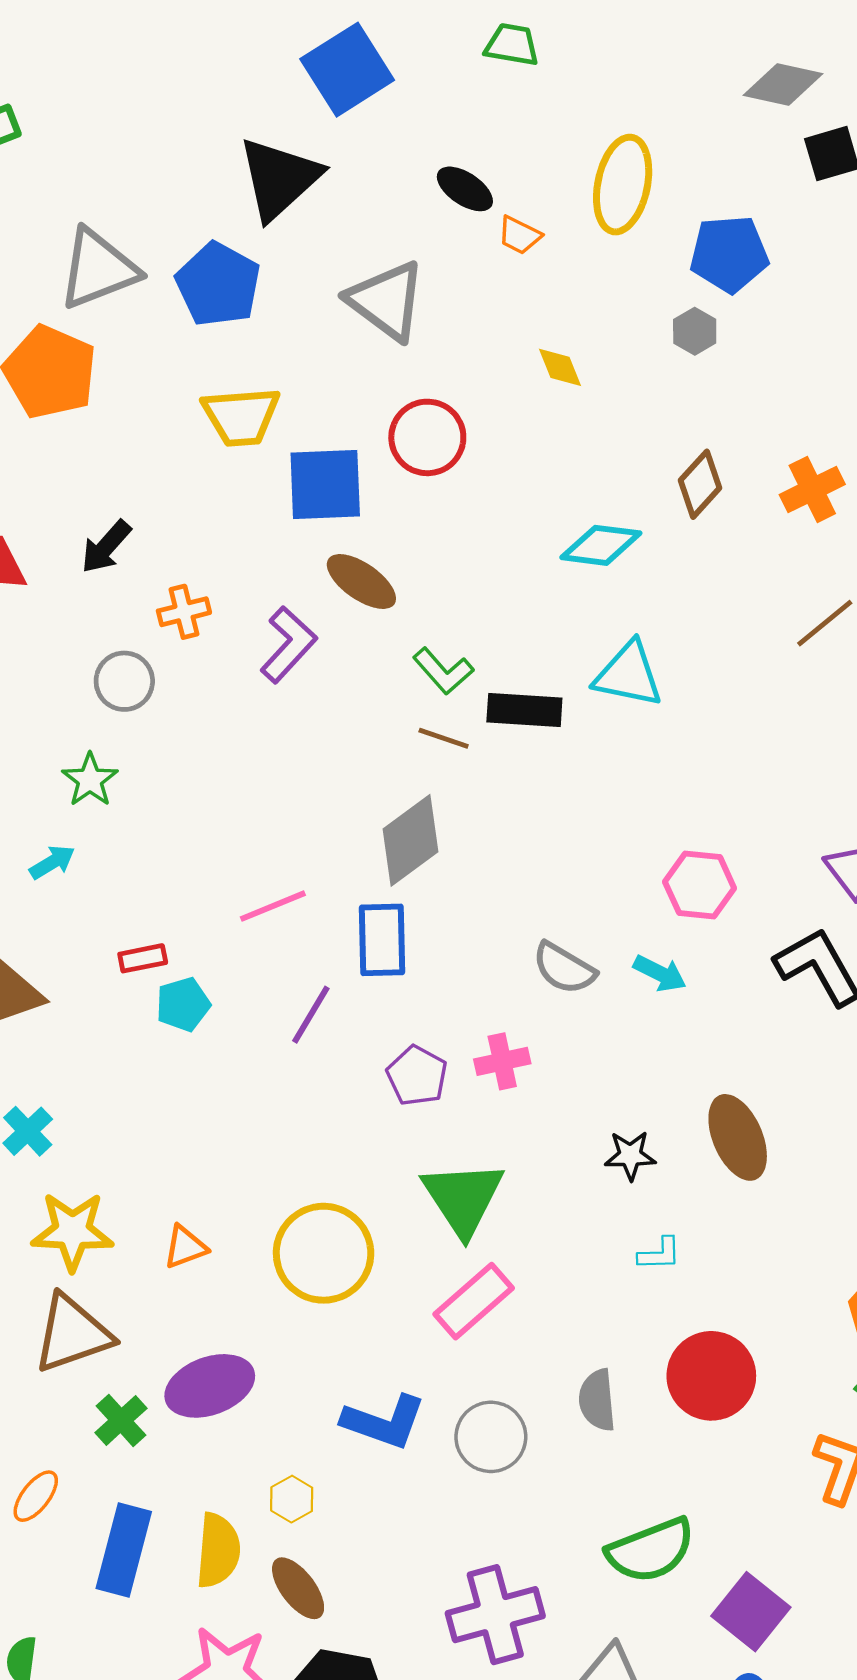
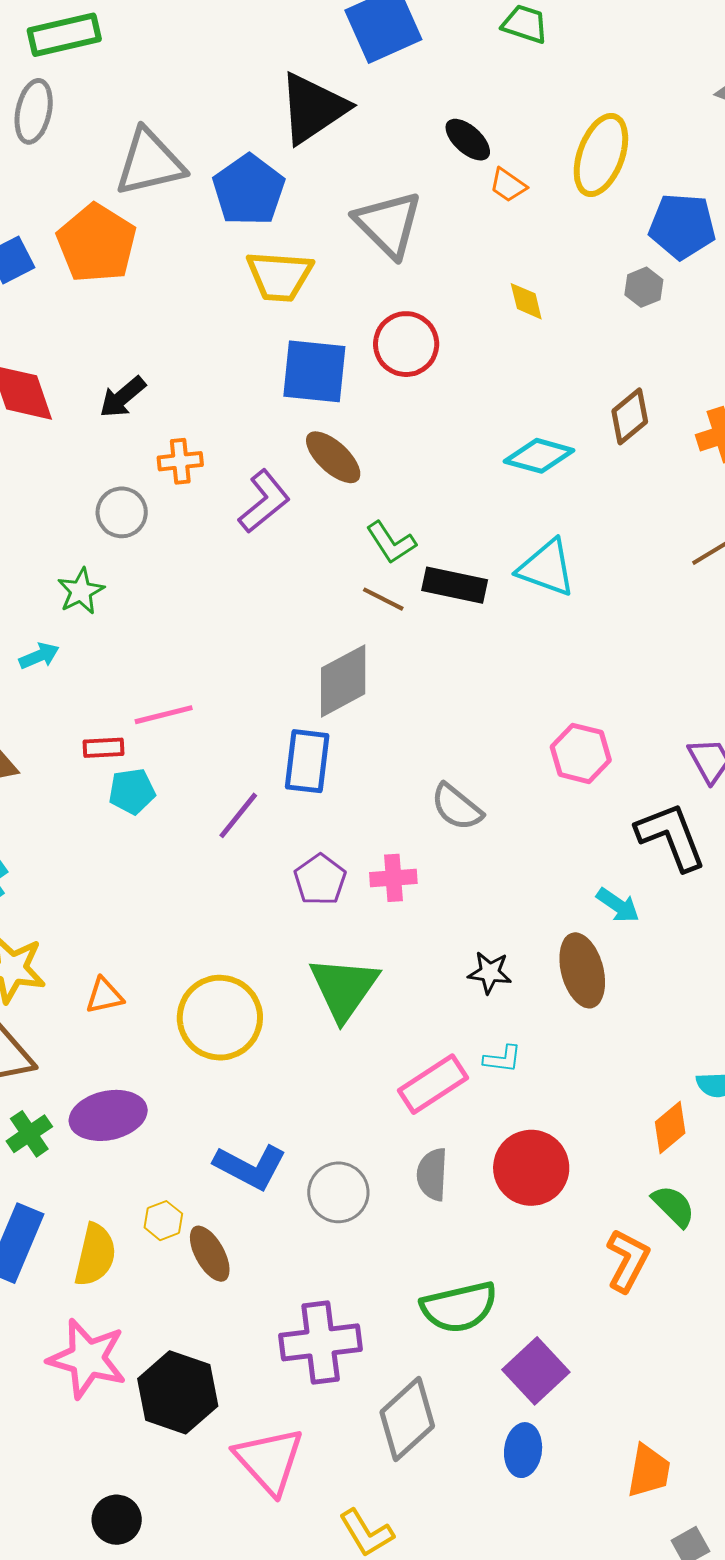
yellow trapezoid: (241, 416) -> (279, 276), moved
pink line: (273, 906) -> (164, 715), moved
cyan arrow: (660, 973) -> (618, 905), moved
pink rectangle: (474, 1301) -> (433, 1084), moved
brown ellipse: (298, 1588) -> (210, 1254), moved

